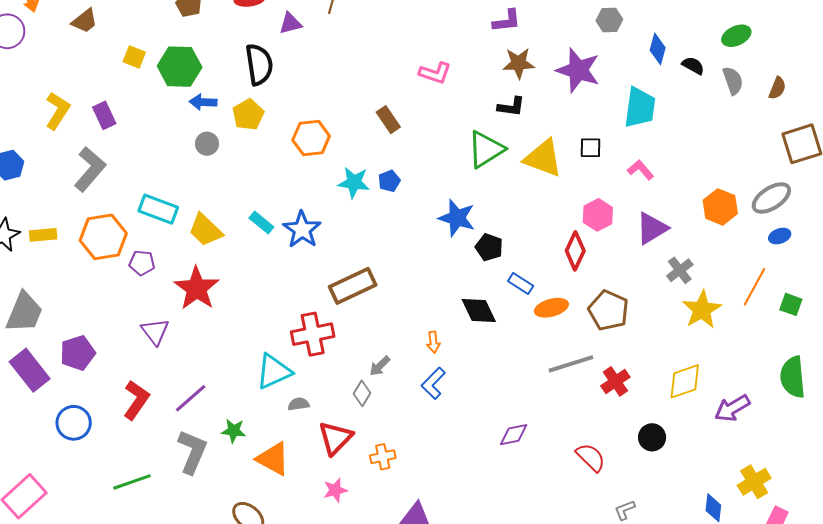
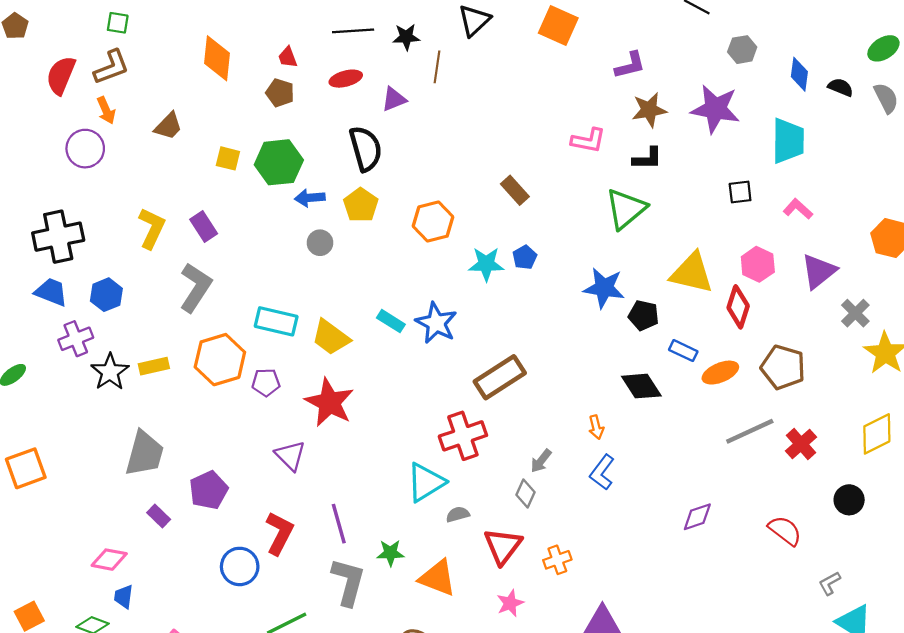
pink L-shape: (435, 73) -> (588, 140), moved
yellow triangle: (543, 158) -> (692, 273), moved
purple rectangle: (30, 370) -> (159, 516), size x0.5
purple line: (191, 398) -> (339, 524), turned -57
blue circle: (74, 423) -> (240, 566), moved

